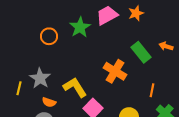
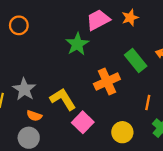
green star: (80, 27) -> (77, 44), moved
orange circle: (49, 36) -> (19, 25), moved
orange cross: (115, 71) -> (107, 82), turned 35

